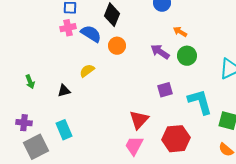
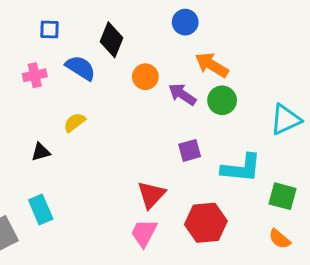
pink cross: (68, 28) -> (35, 75), moved
orange arrow: (180, 32) -> (212, 65), size x1.6
orange circle: (117, 46) -> (145, 77), moved
cyan L-shape: (200, 102) -> (241, 168), turned 112

